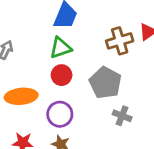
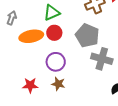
orange ellipse: (21, 96) -> (31, 36), moved
gray cross: (122, 116) -> (102, 59), size x1.5

